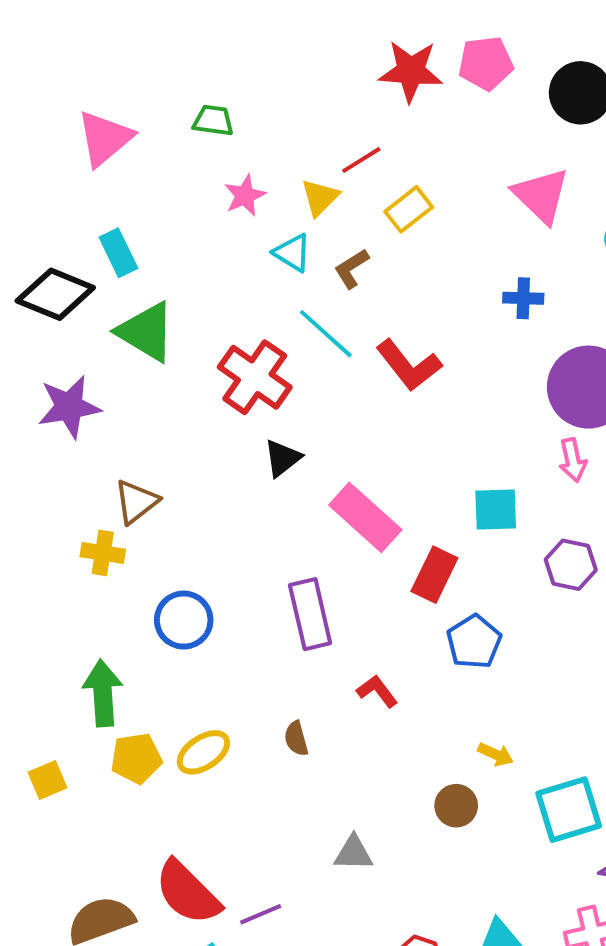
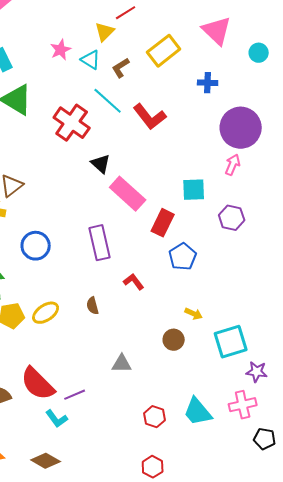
pink star: (245, 195) -> (61, 50), moved
yellow rectangle: (409, 209) -> (164, 51), moved, size x1.4
black triangle: (282, 458) -> (101, 164), moved, turned -40
pink arrow: (573, 460) -> (233, 165), turned -145

